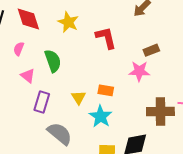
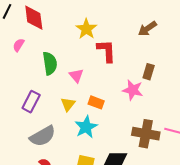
yellow star: (68, 22) -> (86, 29), moved
brown rectangle: (151, 50) -> (149, 72), turned -63
pink triangle: (28, 76) -> (76, 76), moved
gray semicircle: (60, 134) -> (43, 136), turned 100

